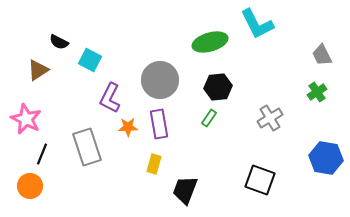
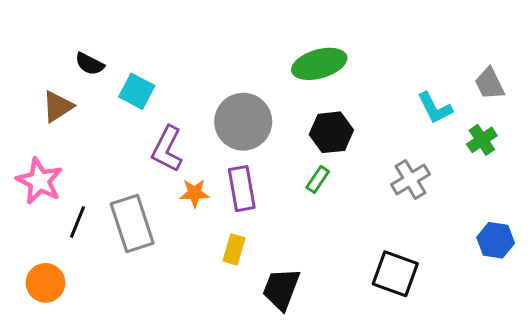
cyan L-shape: (257, 24) -> (435, 108), moved, size x0.7
black line: (42, 154) -> (77, 222), moved
blue hexagon: (326, 158) -> (496, 240), size x0.7

